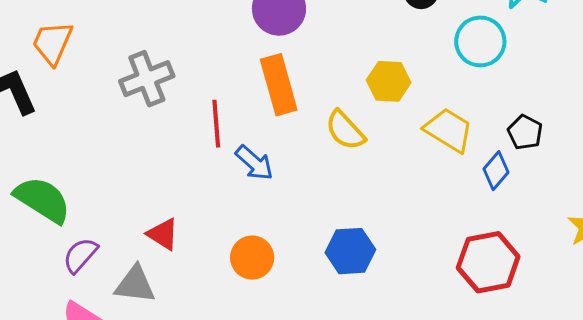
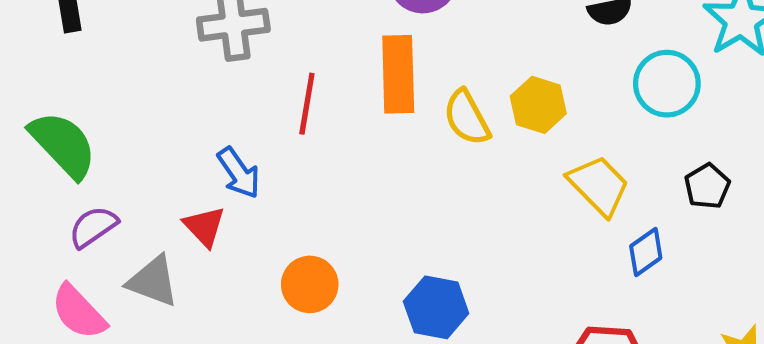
yellow semicircle: (345, 130) -> (467, 118), moved
black pentagon: (525, 132) -> (707, 186), moved
blue arrow: (254, 163) -> (239, 173), moved

